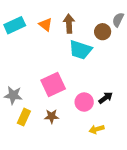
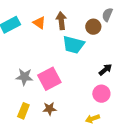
gray star: (13, 95) -> (24, 77), moved
black arrow: (106, 98) -> (105, 70), moved
pink circle: (84, 102) -> (101, 94), moved

